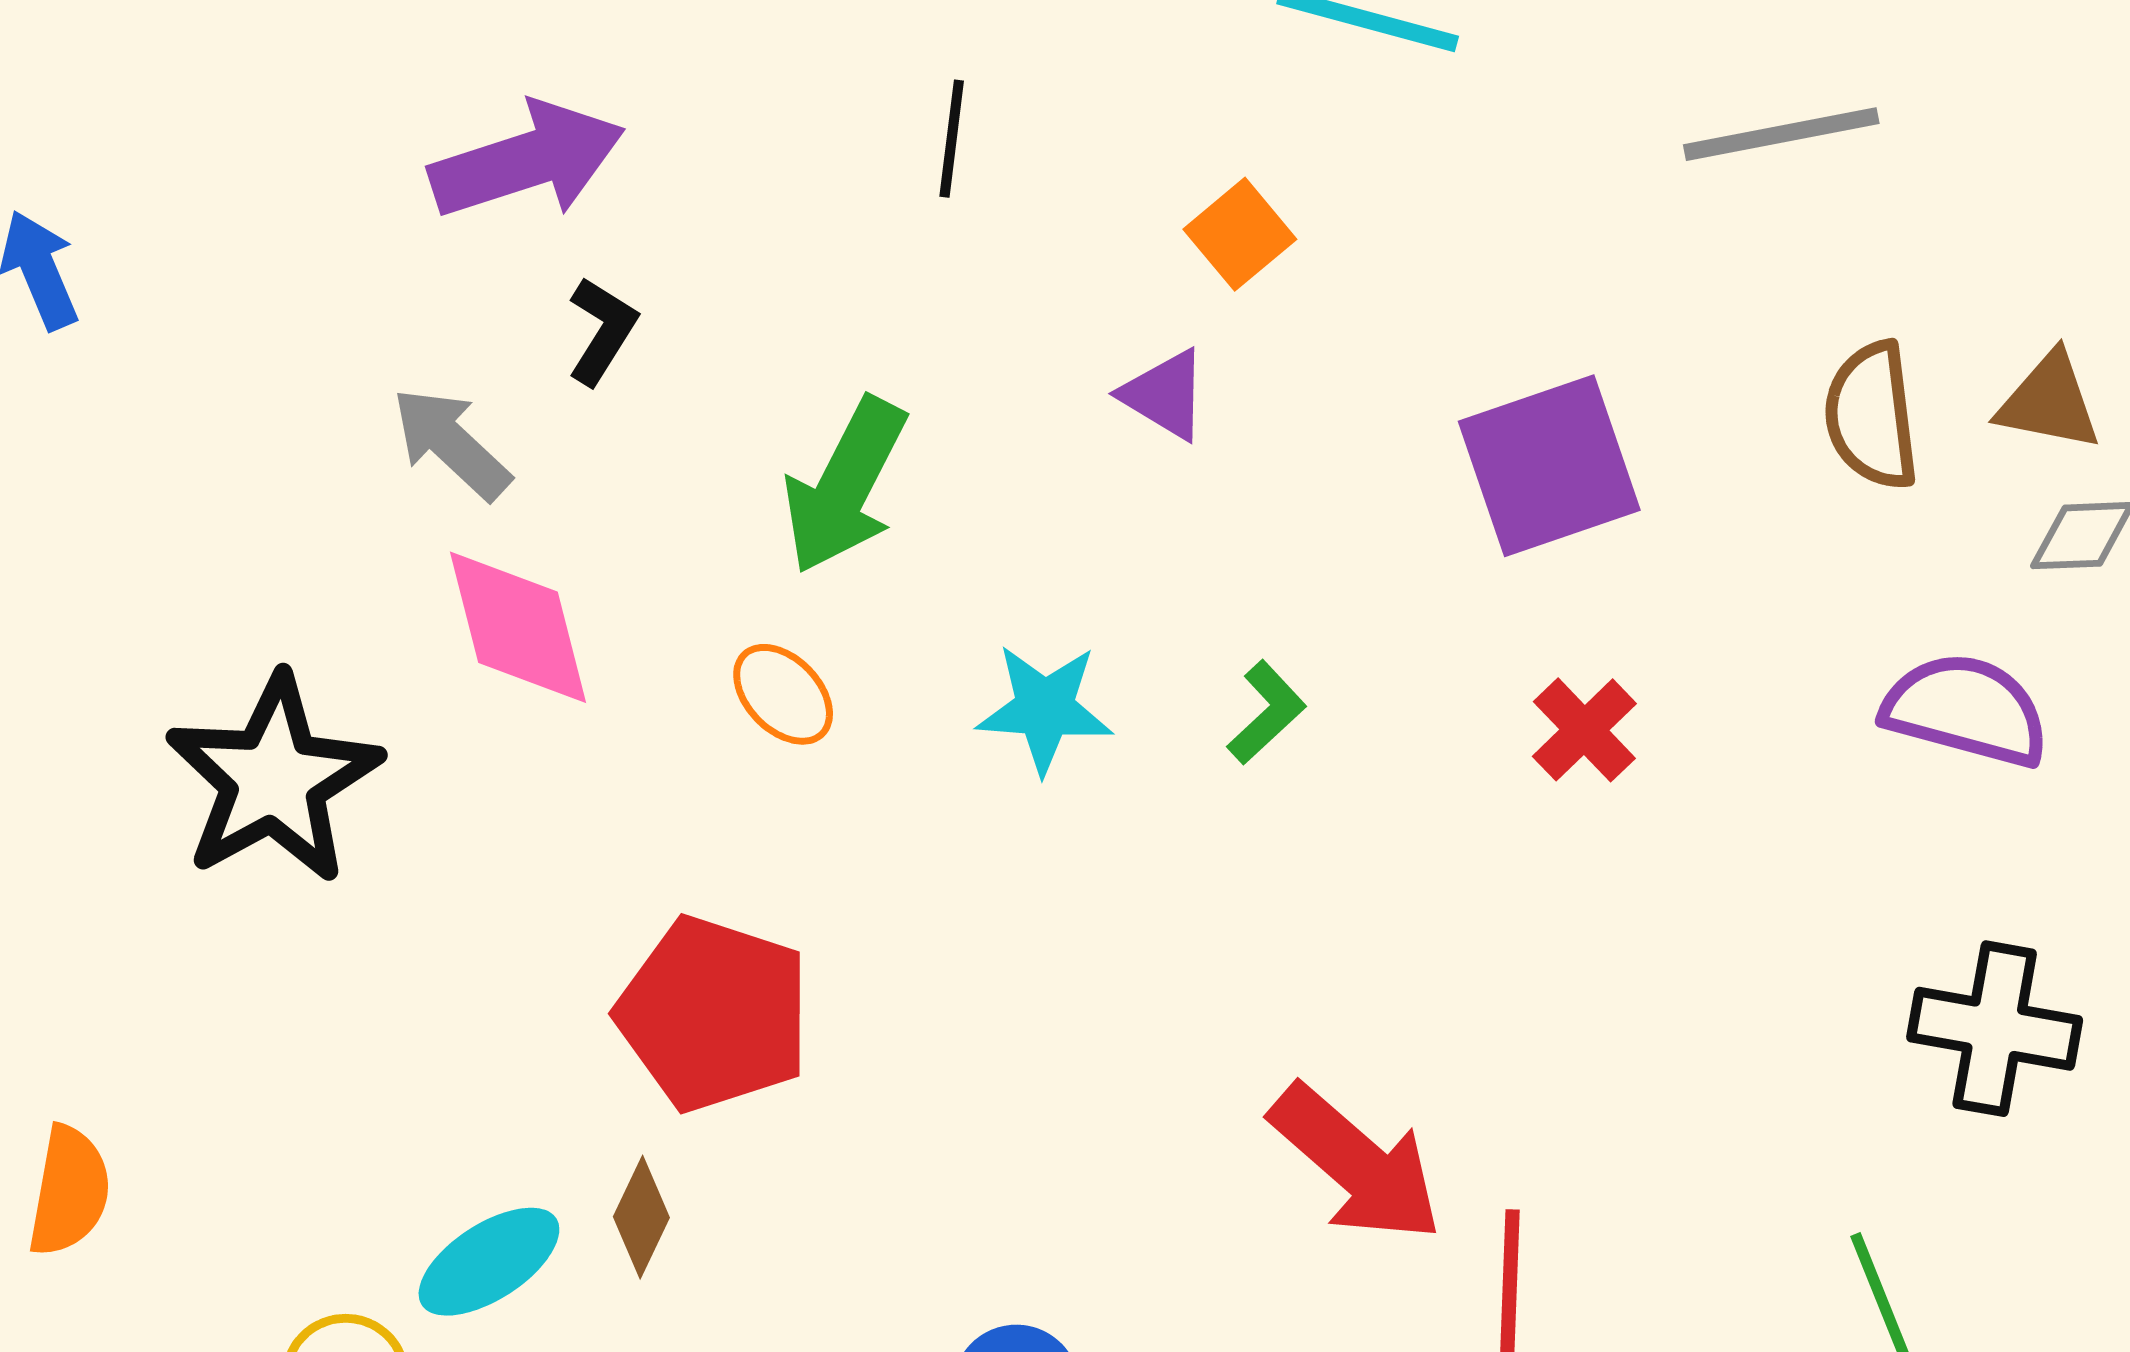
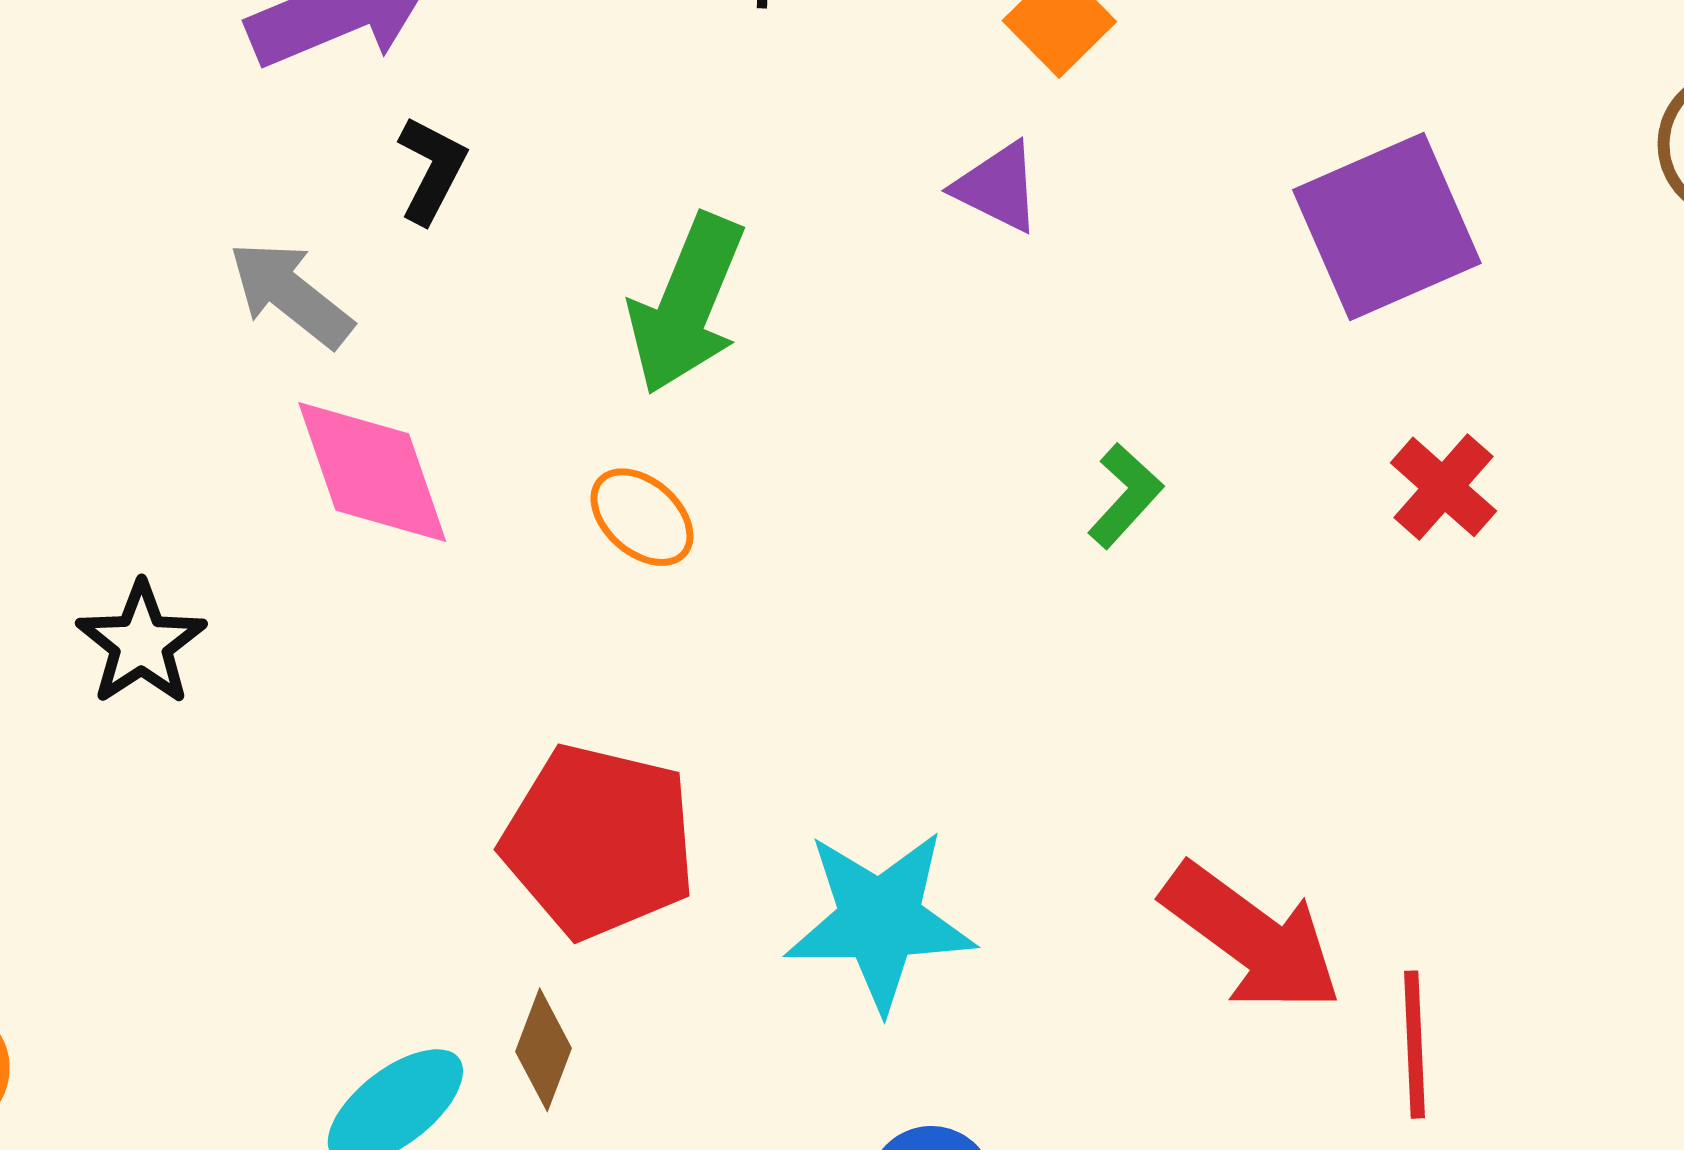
cyan star: (1045, 709) -> (880, 920), moved, size x1.4
black star: (274, 779) -> (141, 643), size x0.6

